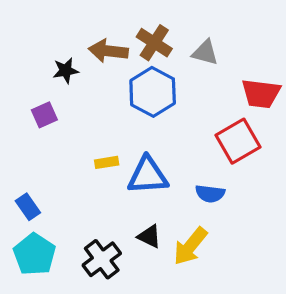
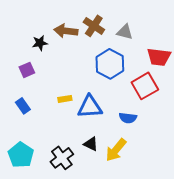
blue hexagon: (153, 92) -> (110, 64), moved
blue rectangle: (28, 207) -> (23, 106), moved

